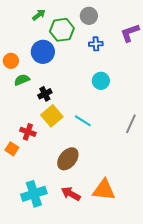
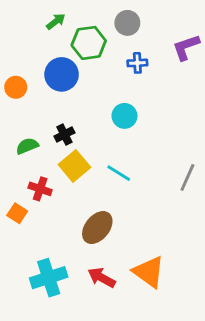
green semicircle: (22, 80) -> (27, 146), moved
cyan circle: (101, 81) -> (124, 116), moved
orange triangle: (104, 190) -> (149, 272), turned 30

